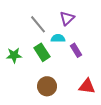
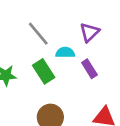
purple triangle: (67, 18) -> (89, 32), moved

